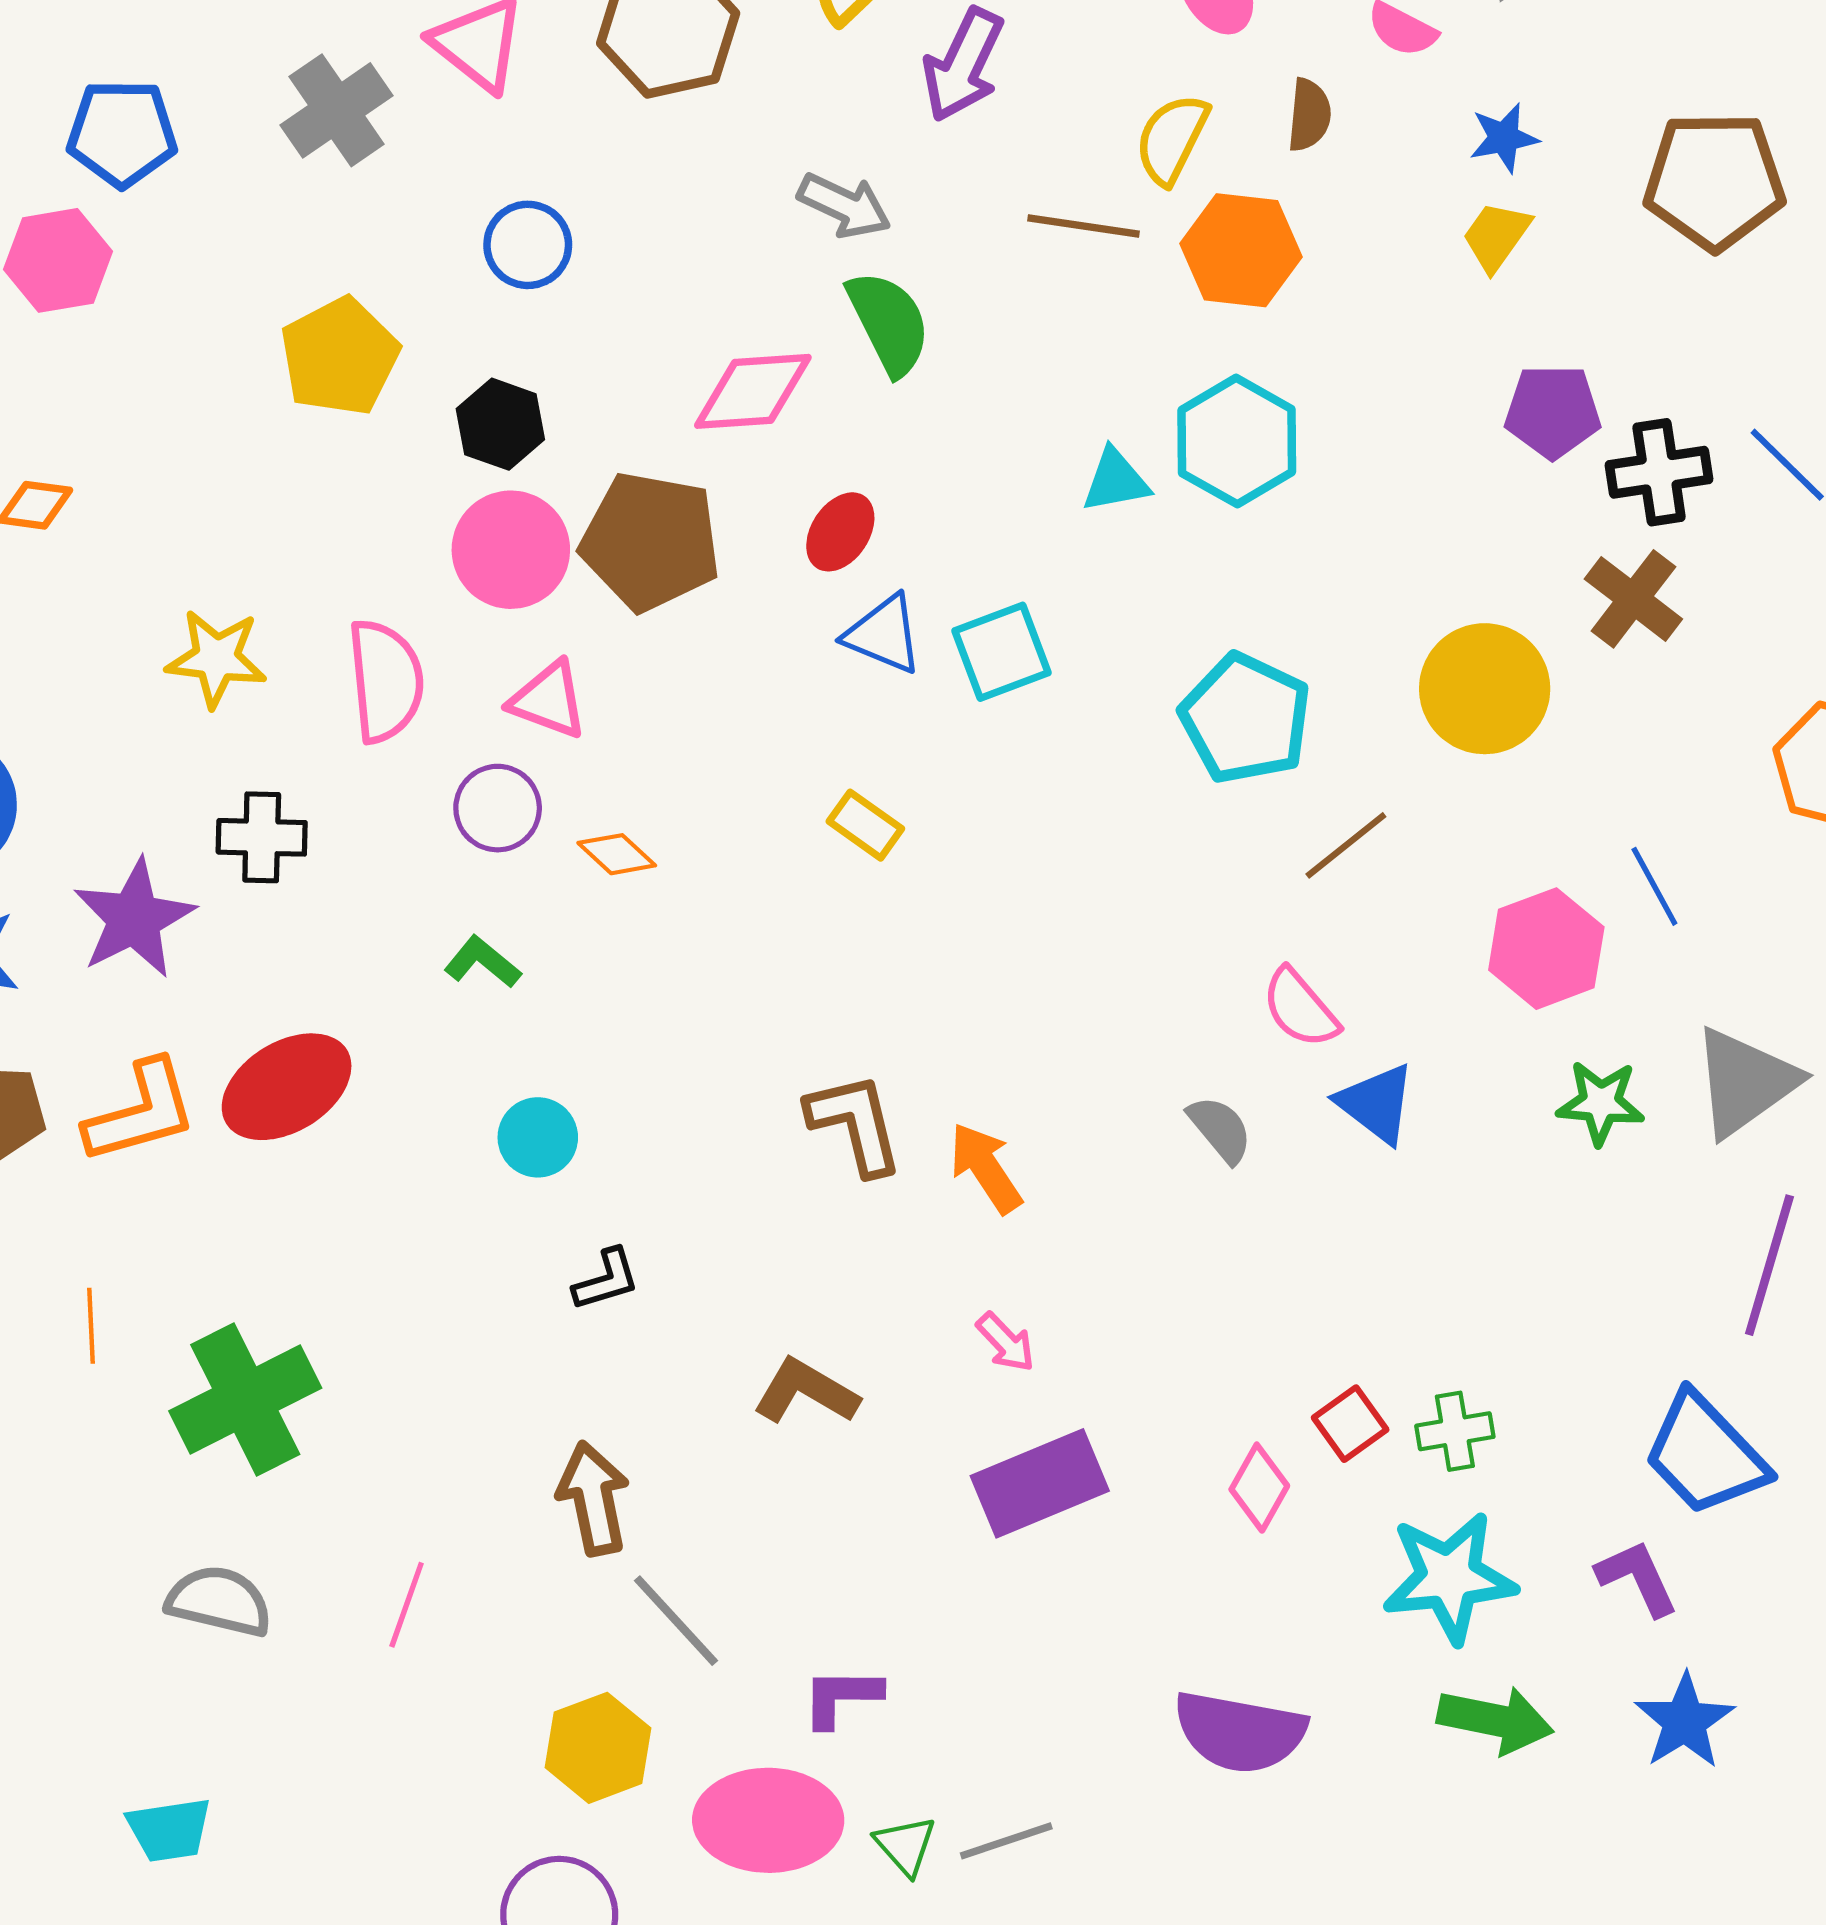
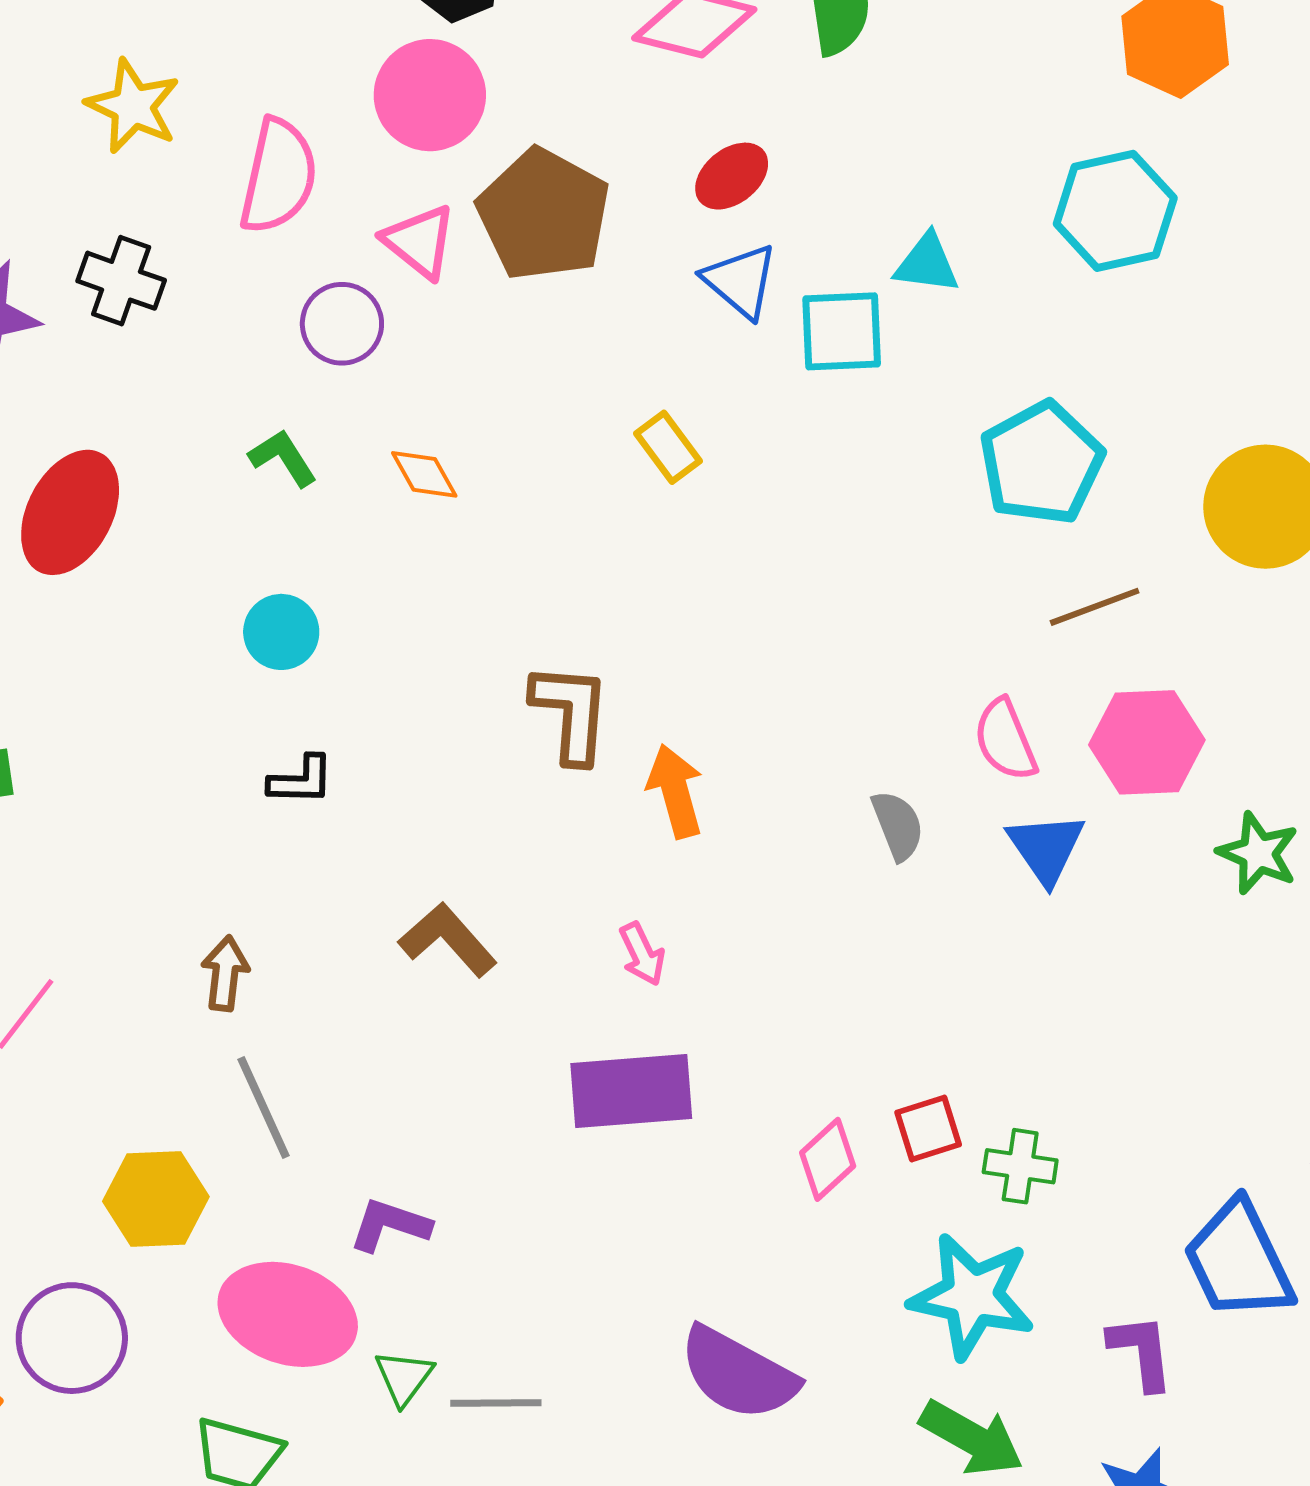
cyan triangle: (1116, 481) -> (927, 263), moved
brown pentagon: (651, 541) -> (544, 215), moved
orange diamond: (617, 854) -> (424, 474), moved
pink hexagon: (1546, 949) -> (1147, 742), moved
red ellipse: (287, 1087) -> (70, 512), turned -49
green star: (1601, 1103) -> (1258, 853), moved
brown arrow: (593, 1499) -> (225, 973), size x0.7

